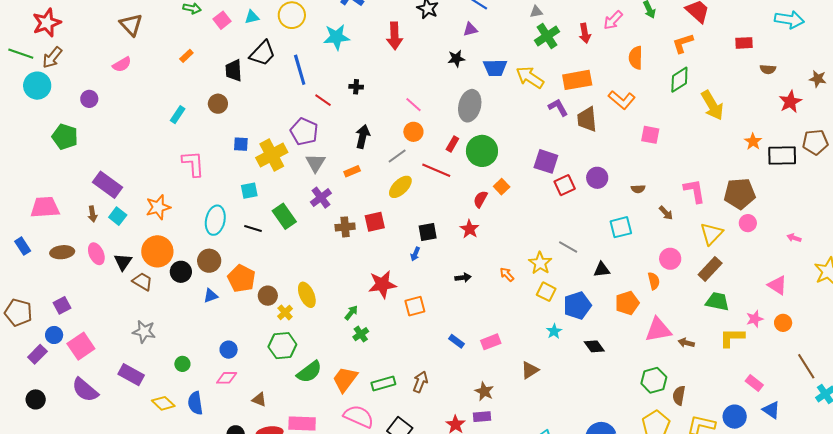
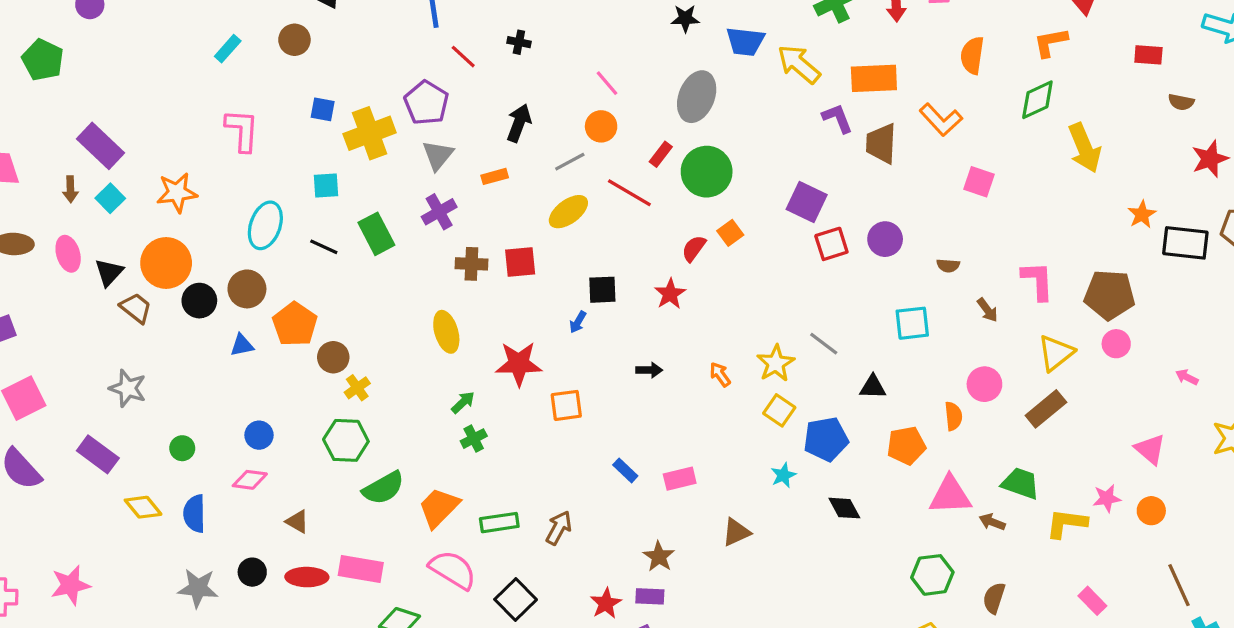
yellow ellipse: (307, 295) -> (446, 332), moved
green trapezoid: (717, 301) -> (1020, 483), moved
brown semicircle: (679, 395) -> (994, 598), moved

